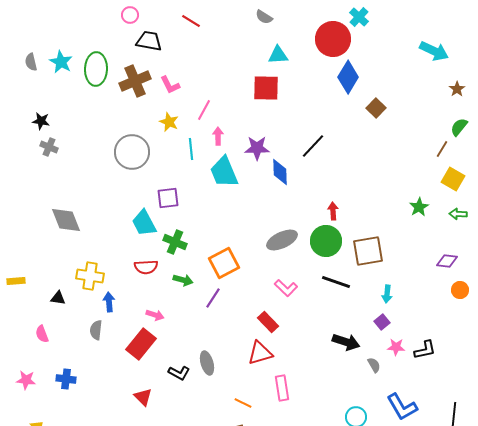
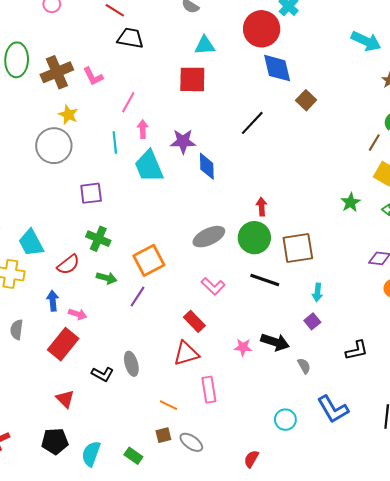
black trapezoid: (149, 41) -> (130, 38), moved
blue diamond: (348, 77) -> (277, 68), turned -44
yellow star: (169, 122) -> (68, 115), moved
black line: (313, 146) -> (252, 123), moved
cyan trapezoid: (144, 223) -> (31, 243), moved
red semicircle: (146, 267) -> (68, 265), turned -35
blue arrow: (109, 302) -> (53, 301), moved
pink star: (396, 347) -> (243, 347), moved

